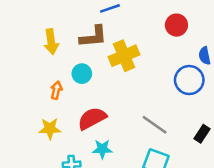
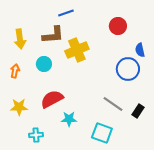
orange arrow: (56, 90) -> (15, 71), moved
gray line: (155, 125) -> (113, 104), moved
cyan star: (102, 149) -> (69, 119), moved

